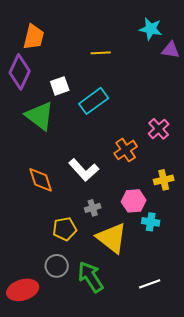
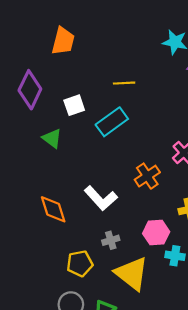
orange trapezoid: (34, 37) -> (63, 41), moved
yellow line: (101, 53) -> (124, 83), moved
green triangle: (40, 116) -> (52, 138), size x0.6

